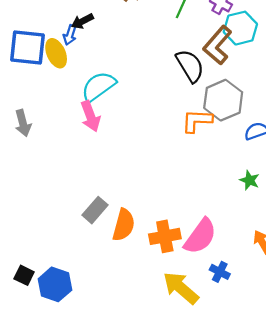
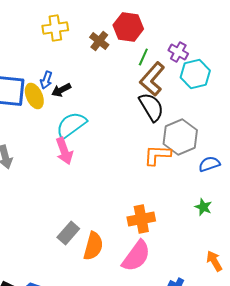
black arrow: (82, 21) -> (61, 90), moved
brown L-shape: (217, 45) -> (152, 79), moved
orange cross: (165, 236) -> (141, 219), moved
pink semicircle: (200, 236) -> (136, 256), moved

